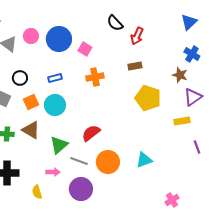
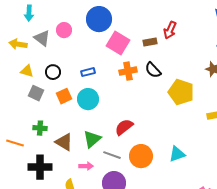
black semicircle: (115, 23) -> (153, 70), moved
blue circle: (59, 39) -> (99, 19), moved
pink square: (85, 49) -> (118, 43), size x1.6
brown rectangle: (135, 66) -> (150, 42), moved
brown triangle: (31, 130) -> (64, 142), moved

